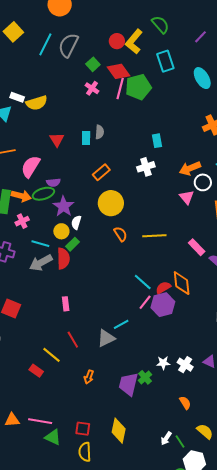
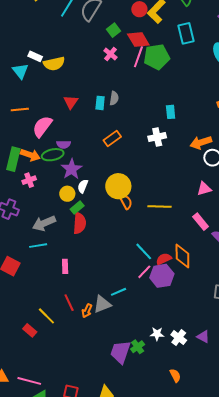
pink triangle: (187, 197) -> (204, 189), moved, turned 49
yellow circle: (111, 203) -> (118, 186), moved
cyan line: (40, 244) -> (38, 246), moved, turned -30
red semicircle: (63, 259) -> (80, 223), moved
orange arrow: (89, 377) -> (87, 311), moved

